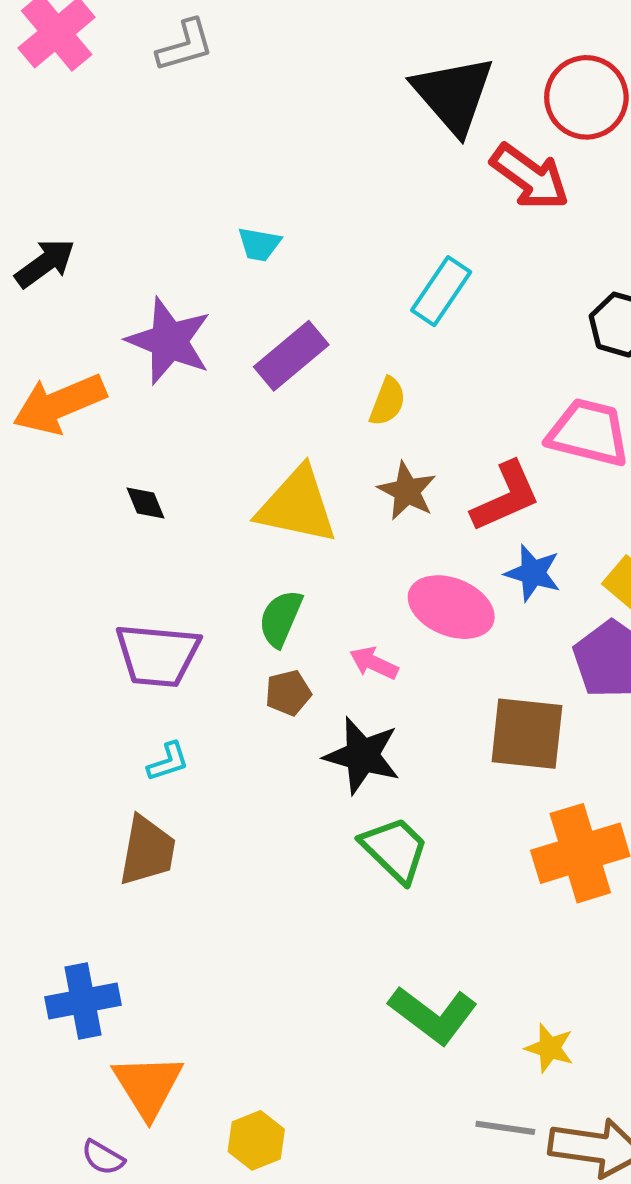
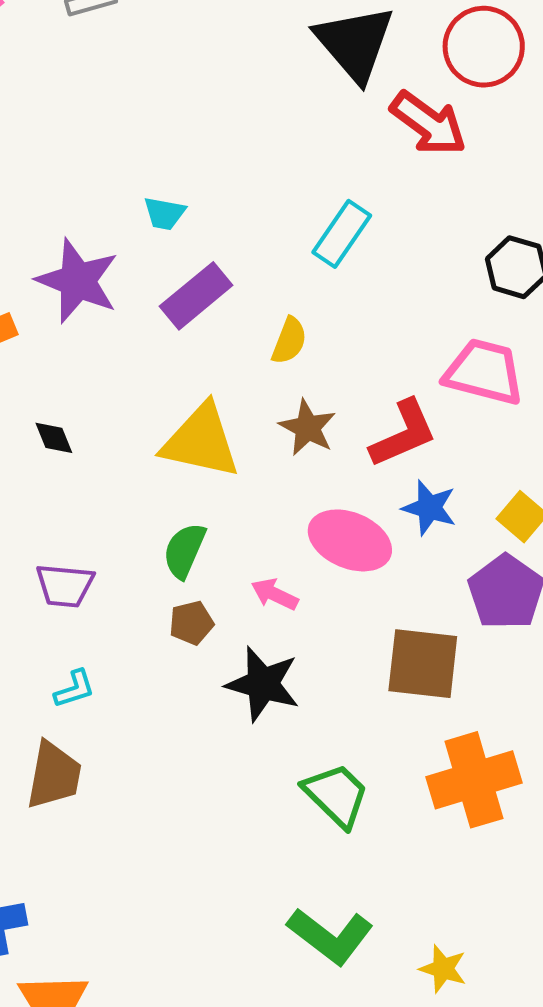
cyan trapezoid: (259, 244) -> (164, 213), moved
purple trapezoid: (158, 655) -> (65, 586), size x0.7
green trapezoid: (395, 849) -> (336, 795), moved

